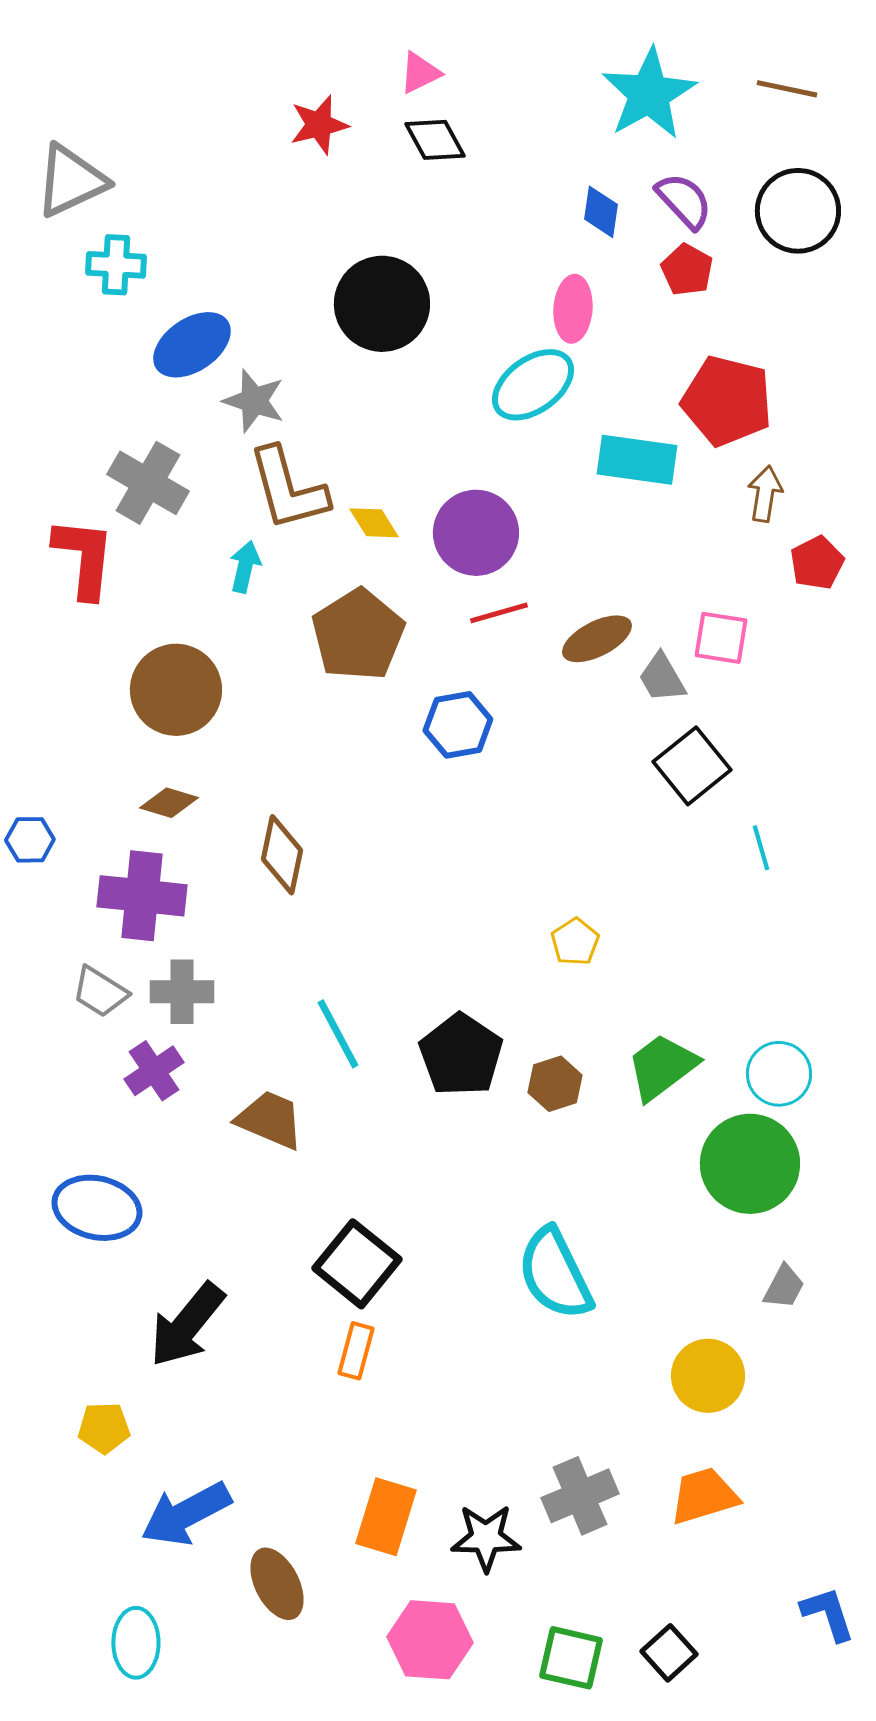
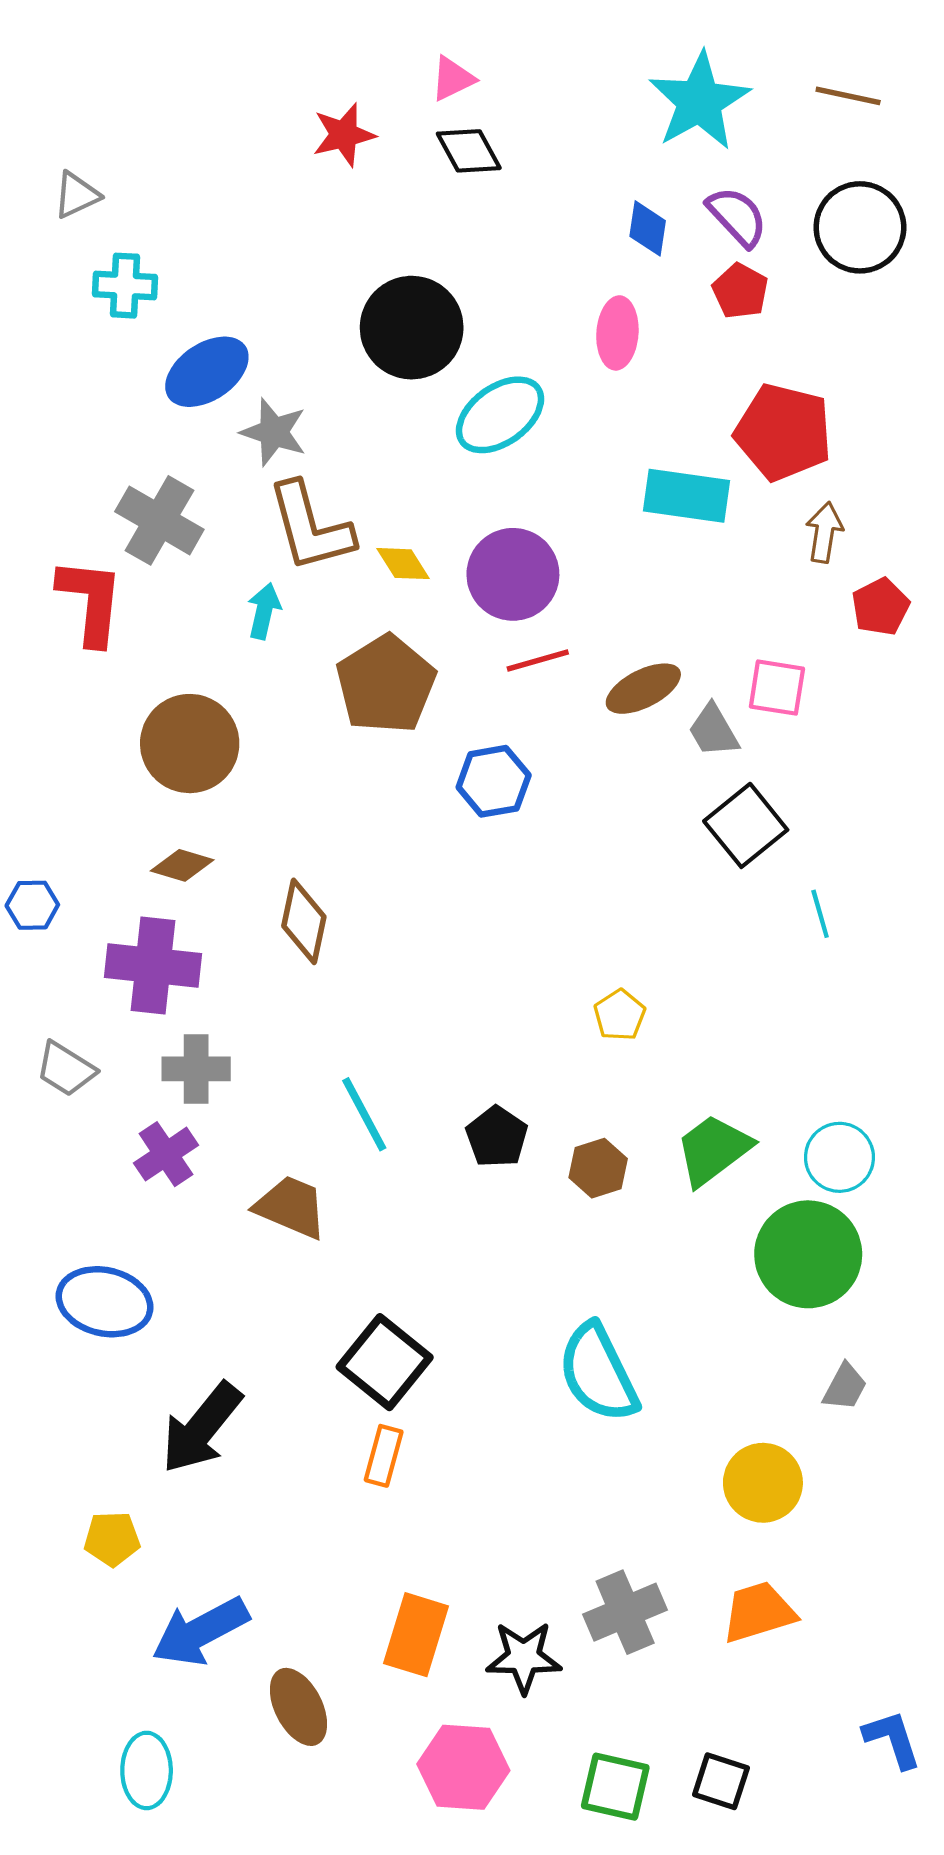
gray triangle: (71, 181) -> (77, 195), size x0.6
cyan ellipse: (533, 385) -> (500, 415), moved
gray trapezoid: (100, 992) -> (66, 1069), moved
black pentagon: (461, 1055) -> (497, 1137), size x0.7
black square: (669, 1653) -> (721, 1781), turned -30

